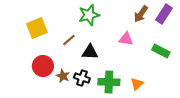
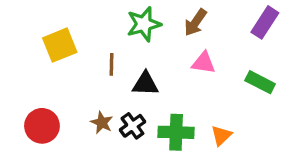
brown arrow: (141, 14) -> (195, 22), moved
brown line: (69, 40) -> (111, 64), turned -48
red circle: (43, 66) -> (42, 126), moved
black cross: (82, 78) -> (132, 126), turned 35

